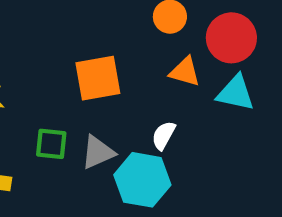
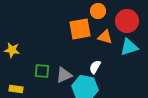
orange square: (98, 78) -> (80, 29), moved
cyan triangle: (236, 93) -> (129, 47), turned -30

